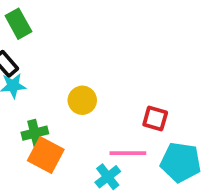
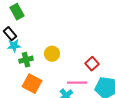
red square: (155, 118) -> (92, 64), turned 32
green cross: (35, 133) -> (26, 60), moved

